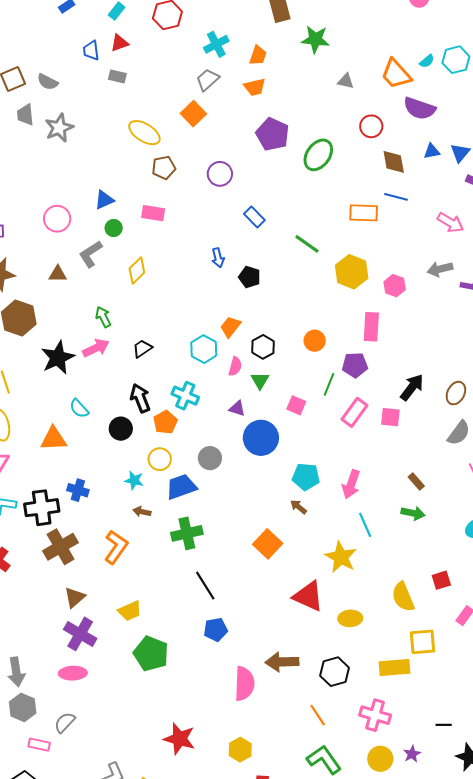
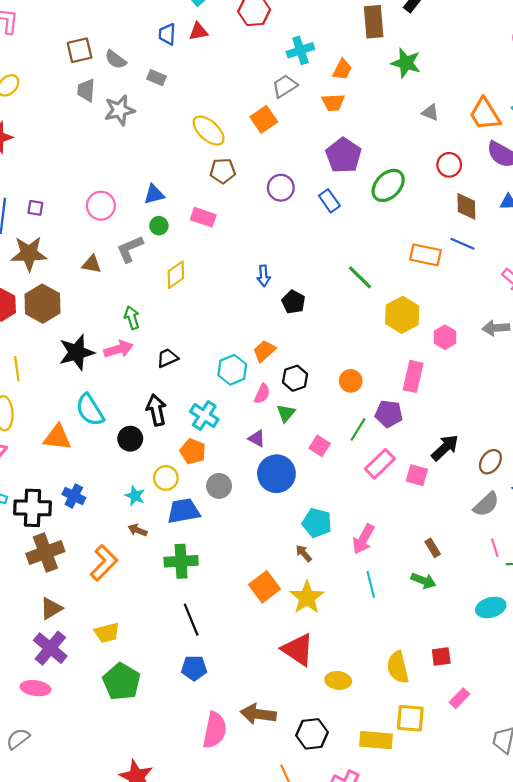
gray rectangle: (117, 76) -> (156, 78), moved
blue rectangle: (254, 217) -> (329, 201), moved
cyan semicircle: (79, 408) -> (90, 410), size x1.5
orange pentagon: (165, 422) -> (193, 451), moved, turned -30
yellow star: (341, 557) -> (307, 597), moved

